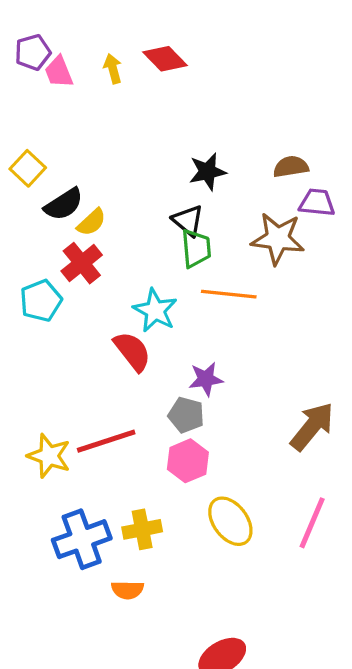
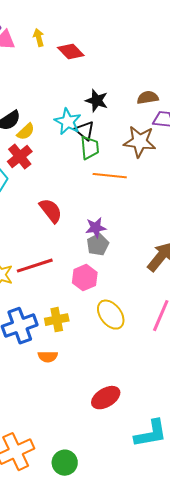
red diamond: (165, 59) -> (71, 52), moved
black star: (208, 172) -> (97, 101), turned 30
cyan star: (155, 310) -> (68, 122), moved
gray pentagon: (186, 415) -> (98, 245), moved, turned 30

